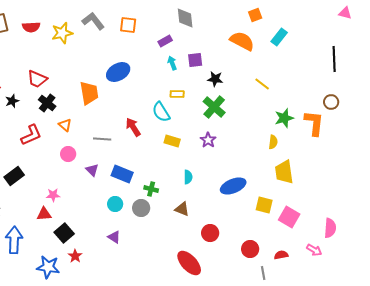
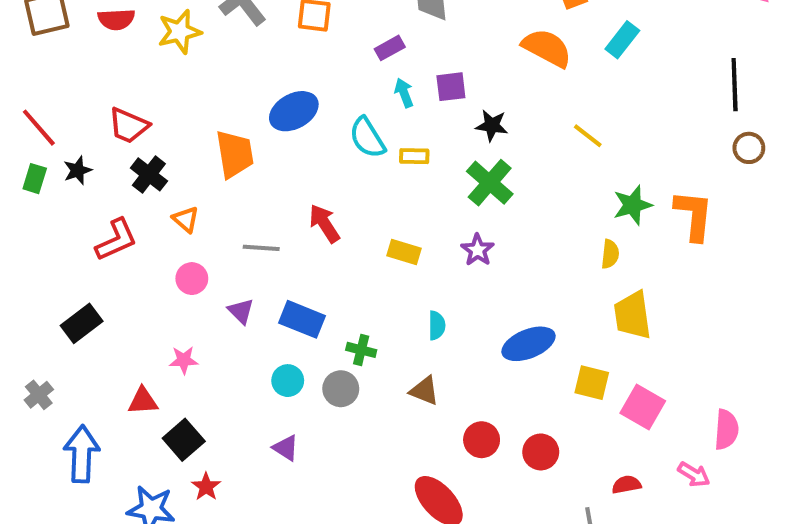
brown circle: (331, 102) -> (749, 148), moved
cyan semicircle: (161, 112) -> (367, 138), moved
pink star: (53, 195) -> (184, 360), moved
red circle: (250, 249) -> (541, 452), moved

